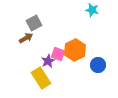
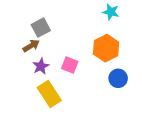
orange hexagon: (75, 50) -> (106, 48), moved
purple star: (48, 61) -> (41, 66), moved

